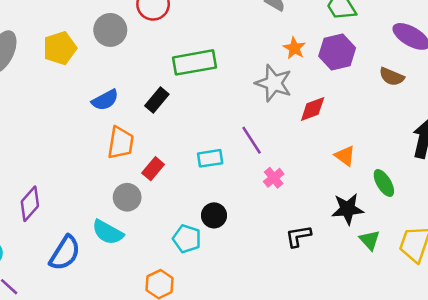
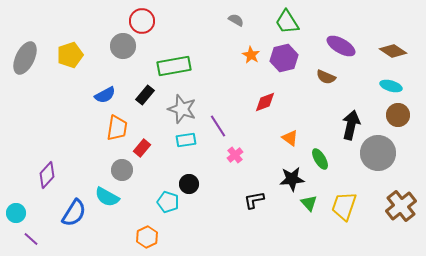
gray circle: (110, 30) -> (123, 46), moved
gray star: (274, 83) -> (182, 109), moved

